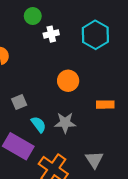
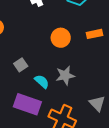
orange rectangle: (105, 105) -> (95, 34), moved

